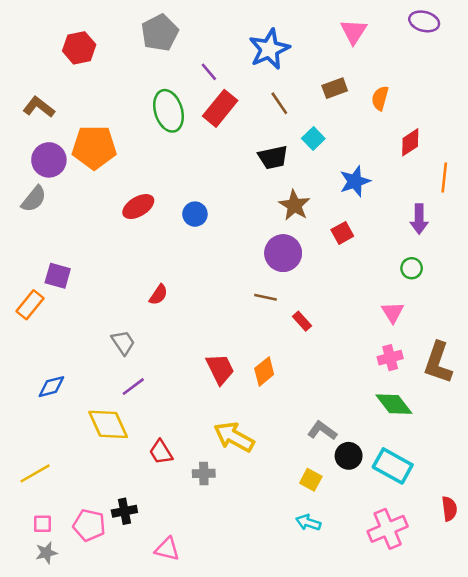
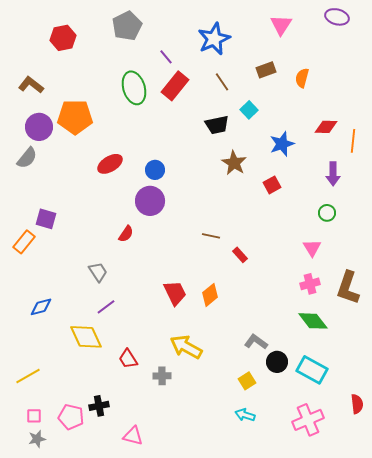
red diamond: (410, 142) -> (326, 127), moved, turned 35
purple circle: (283, 253) -> (150, 201), moved
yellow square: (311, 480) -> (247, 381), turned 30

